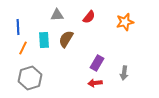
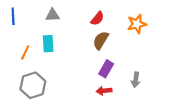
gray triangle: (57, 15) -> (53, 15), moved
blue line: (18, 27) -> (13, 16), moved
brown semicircle: (66, 39) -> (101, 40), moved

